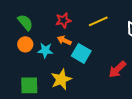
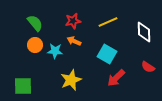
cyan square: (81, 53) -> (107, 54), moved
red arrow: (117, 69) -> (116, 78), moved
green square: (29, 85) -> (23, 86), moved

